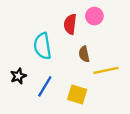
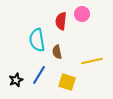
brown semicircle: (84, 54) -> (57, 52), moved
black star: (18, 76) -> (16, 80), moved

